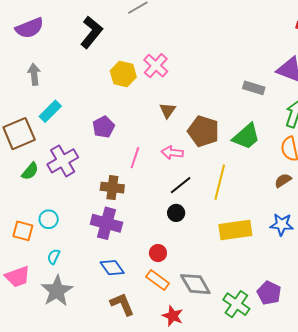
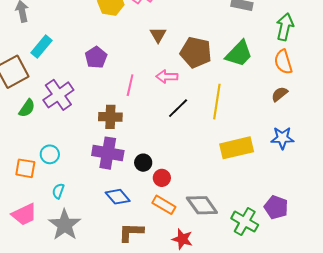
black circle: (176, 213) -> (143, 163), moved
brown L-shape: (122, 304) -> (131, 232), turned -60

